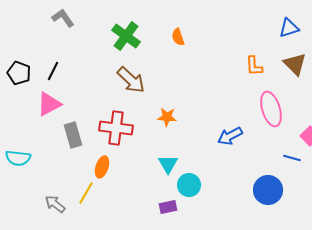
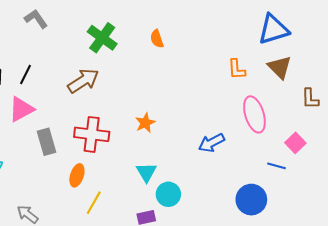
blue triangle: (289, 28) -> (273, 29), size x1.5
brown arrow: (131, 80) -> (83, 81), moved, turned -76
orange star: (167, 117) -> (145, 123), turned -30
yellow line: (86, 193) -> (94, 203), moved

